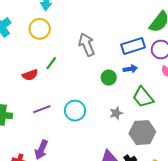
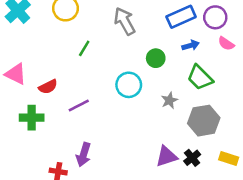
blue arrow: (130, 69) -> (191, 45), moved
red semicircle: (30, 75) -> (48, 87), moved
cyan circle: (75, 111) -> (129, 85), moved

